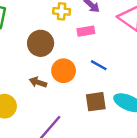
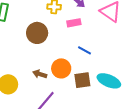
orange circle: (64, 71) -> (61, 68), moved
brown arrow: (38, 82) -> (40, 74), moved

